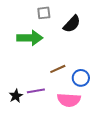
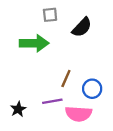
brown line: (58, 69) -> (66, 78), turned -42
purple line: (36, 91) -> (52, 101), moved

